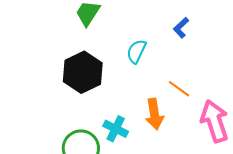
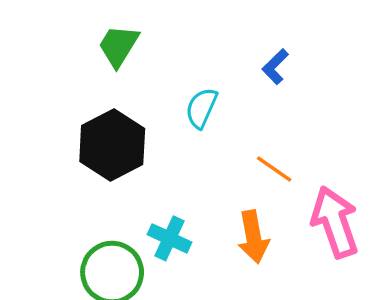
orange arrow: (154, 114) -> (253, 237), moved

